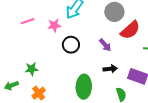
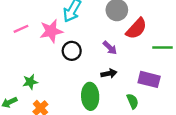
pink star: (54, 25) -> (51, 31), size x1.5
black arrow: (110, 69) -> (109, 74), moved

